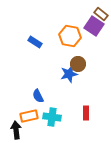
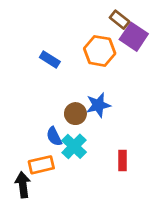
brown rectangle: (101, 14) -> (120, 20), moved
brown circle: (78, 64) -> (75, 114), moved
cyan cross: (52, 117) -> (74, 146), moved, turned 36

